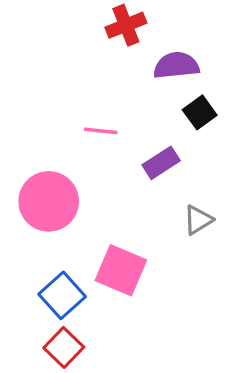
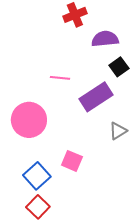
purple rectangle: (161, 163) -> (96, 97), size x1.5
pink square: (121, 270) -> (72, 161), size x0.7

